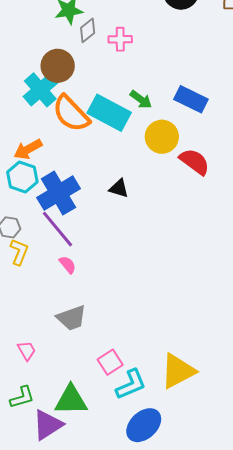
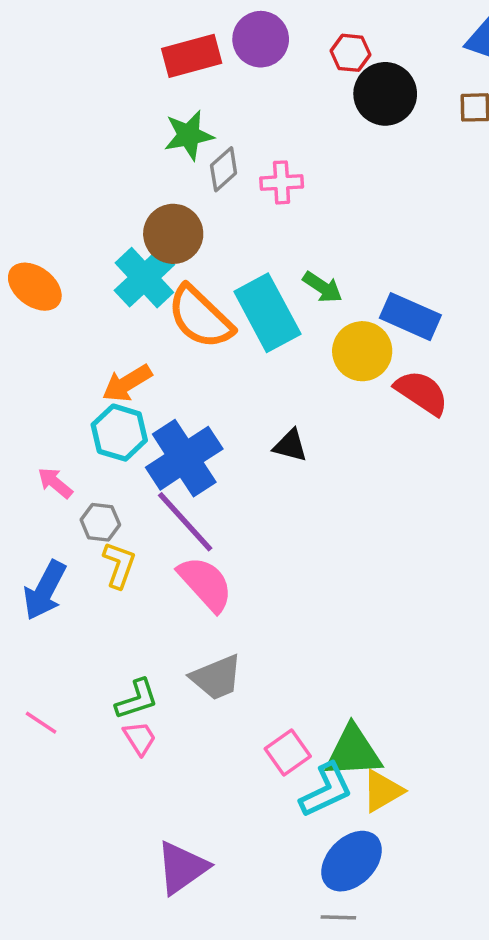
blue rectangle: (191, 99) -> (410, 317), moved
cyan rectangle: (109, 113) -> (267, 313), turned 36
pink semicircle: (68, 265) -> (205, 584), size x1.8
yellow triangle: (178, 371) -> (383, 791), moved, size x0.7
green L-shape: (22, 397) -> (137, 699), moved
green triangle: (71, 400) -> (353, 752), moved

